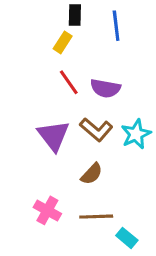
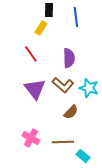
red line: (69, 82) -> (31, 54), moved
purple semicircle: (105, 88) -> (69, 58), turned -102
cyan star: (136, 134) -> (89, 88), turned -30
brown semicircle: (92, 174) -> (71, 112), moved

